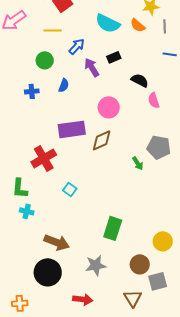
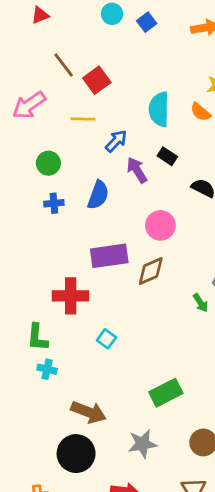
cyan semicircle: (108, 23) -> (159, 109), turned 65
black rectangle: (114, 57) -> (167, 156), turned 56
green circle: (45, 60) -> (48, 163), moved
blue semicircle: (64, 85) -> (98, 195), size x1.5
red cross: (44, 158) -> (71, 296), turned 30
green rectangle: (113, 228) -> (166, 393), turned 45

